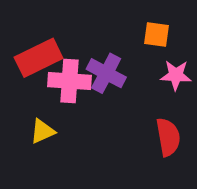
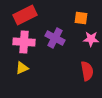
red rectangle: (39, 58) -> (25, 15), moved
pink cross: (69, 81) -> (24, 42), moved

